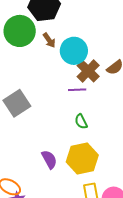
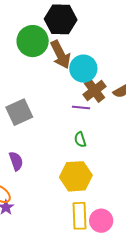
brown arrow: (49, 40) -> (60, 54), size x1.8
purple semicircle: (49, 159) -> (16, 161), moved

